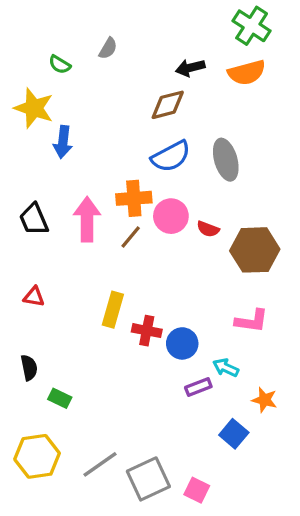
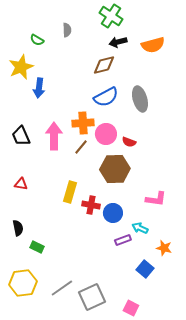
green cross: (252, 26) -> (111, 16), moved
gray semicircle: (108, 48) -> (67, 30), turned -32
yellow star: (34, 108) -> (21, 67), turned 30
brown hexagon: (255, 250) -> (115, 169), moved
pink square: (197, 490) -> (131, 308), moved

